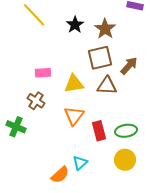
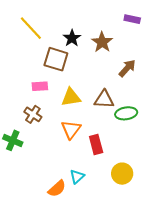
brown square: (100, 58) -> (56, 59), moved, turned 30
brown arrow: (129, 66) -> (127, 68), moved
green ellipse: (126, 131) -> (126, 113), moved

